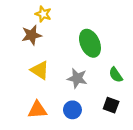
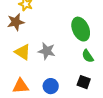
green ellipse: (90, 43) -> (81, 29), moved
gray star: (77, 78) -> (47, 51), moved

